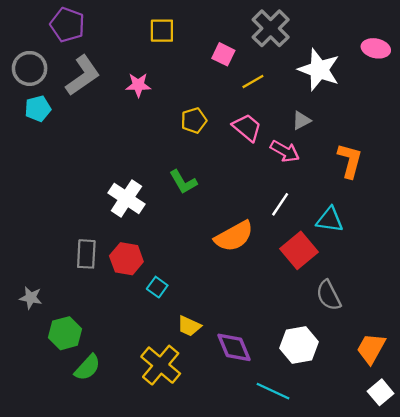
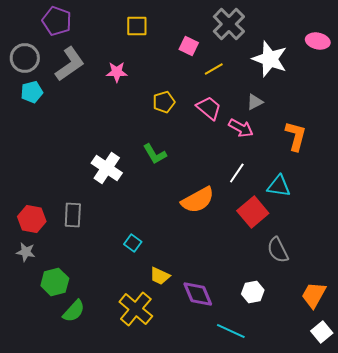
red hexagon: (126, 259) -> (32, 219), moved
white hexagon: (299, 345) -> (253, 292), size x0.7

